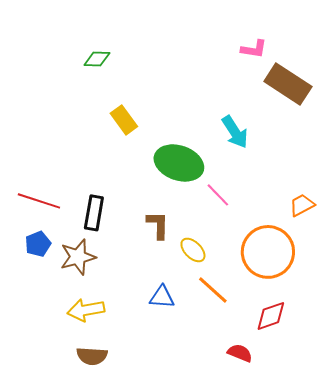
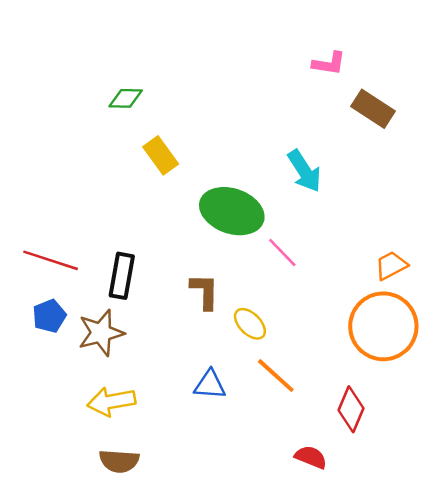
green diamond: (97, 59) -> (126, 98), moved
brown rectangle: (288, 84) -> (373, 109), size x0.7
orange circle: (268, 252) -> (383, 326), moved
red diamond: (271, 316) -> (351, 409), turned -48

